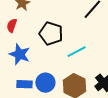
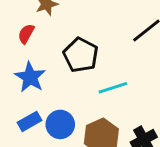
blue rectangle: (24, 84) -> (30, 121), turned -42

